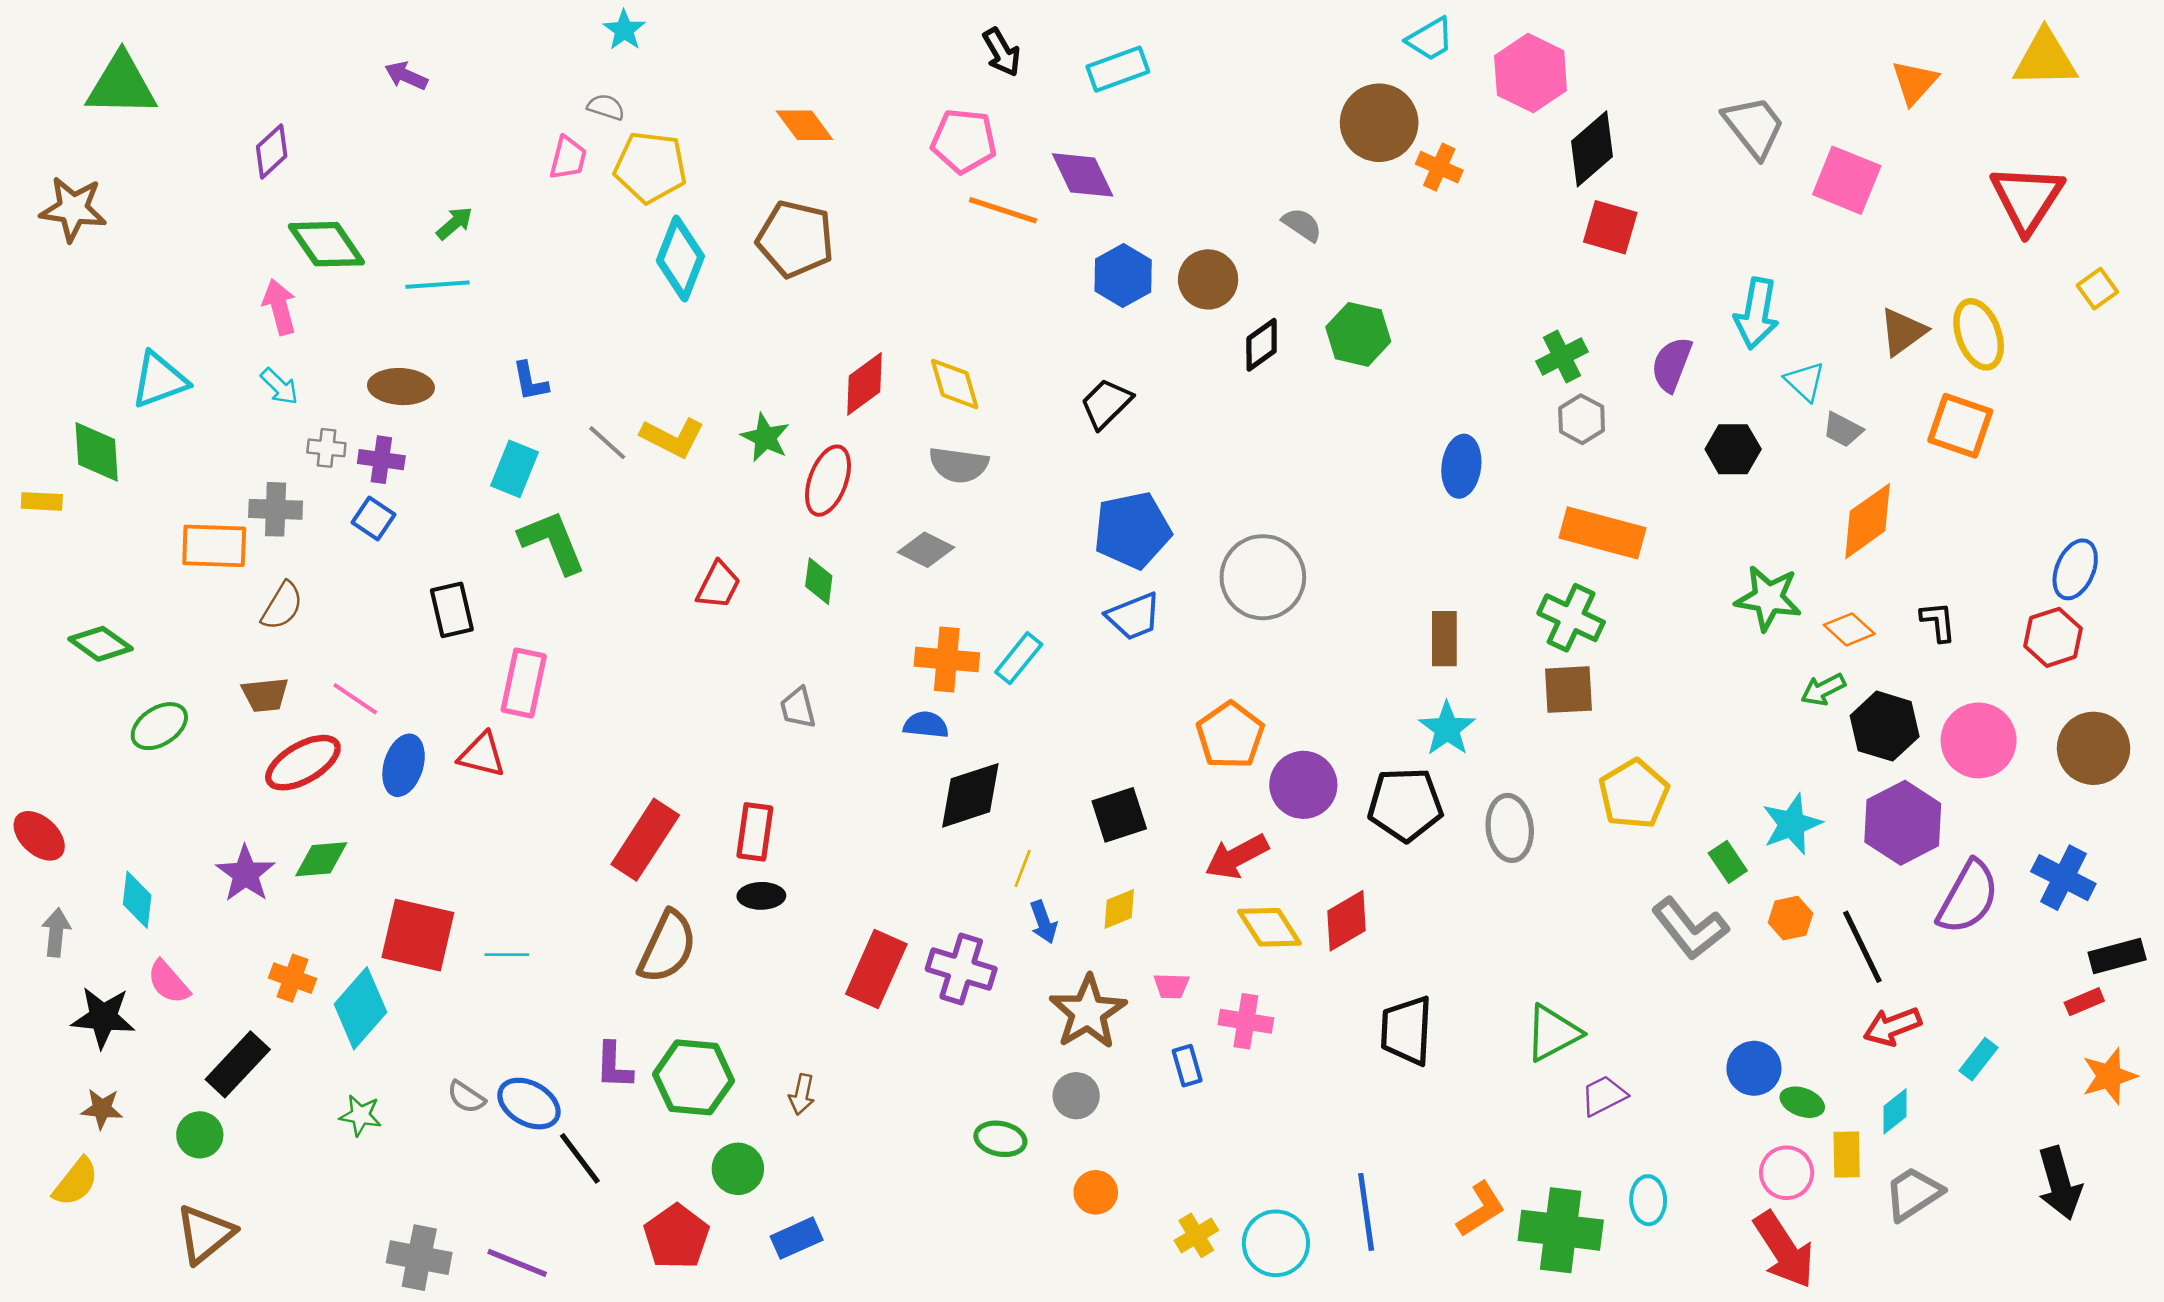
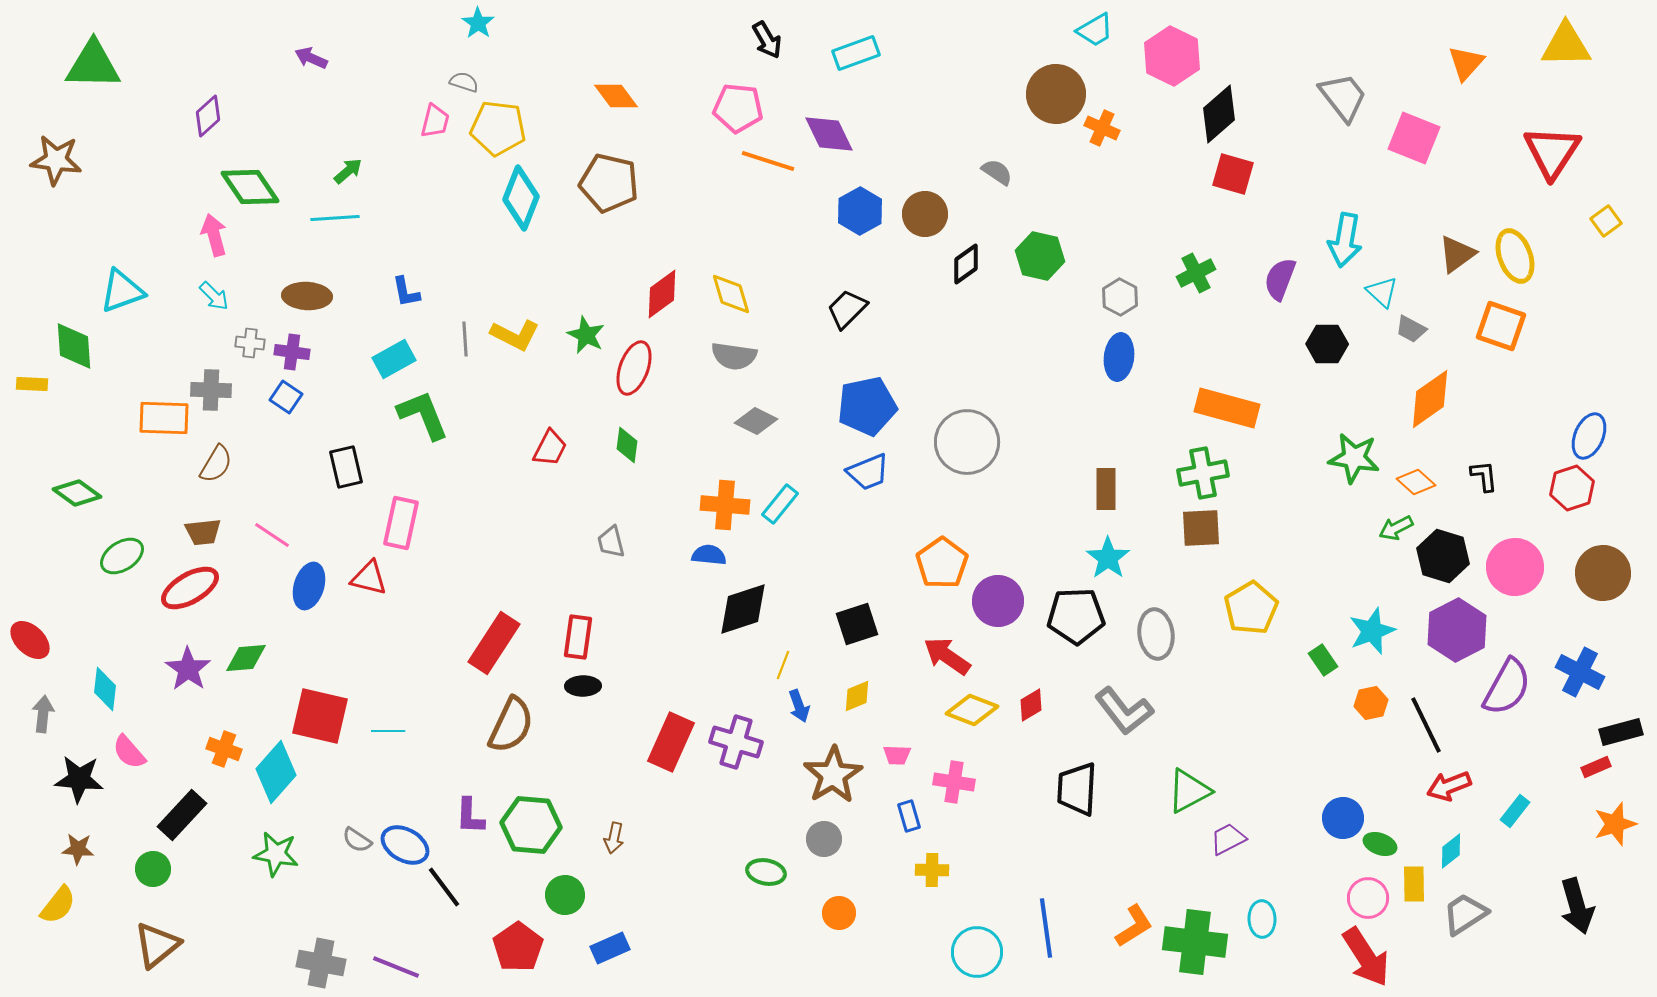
gray hexagon: (1582, 419) -> (1120, 297), moved
gray line: (607, 443) -> (465, 339), turned 44
cyan rectangle: (515, 469) -> (394, 359), turned 39
gray diamond: (926, 550) -> (756, 421), moved
green cross: (1571, 618) -> (1203, 473), turned -36
red ellipse: (303, 763) -> (190, 588), moved
red arrow: (1237, 857) -> (947, 656), turned 63
red diamond: (1346, 921) -> (1031, 705), size x0.7
yellow diamond: (1269, 927) -> (972, 710), turned -36
gray L-shape: (1690, 929) -> (1124, 711), moved
green star: (360, 1115) -> (276, 854), size x1.4
yellow cross: (1196, 1235) -> (932, 870), moved, turned 32

